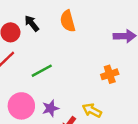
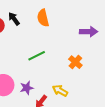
green line: (42, 71) -> (37, 56), moved
orange cross: (110, 74) -> (75, 62), turned -32

